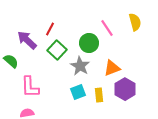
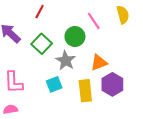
red line: (50, 29) -> (40, 12), moved
cyan square: (78, 92) -> (54, 84), moved
yellow rectangle: (99, 95) -> (85, 91), size x1.5

